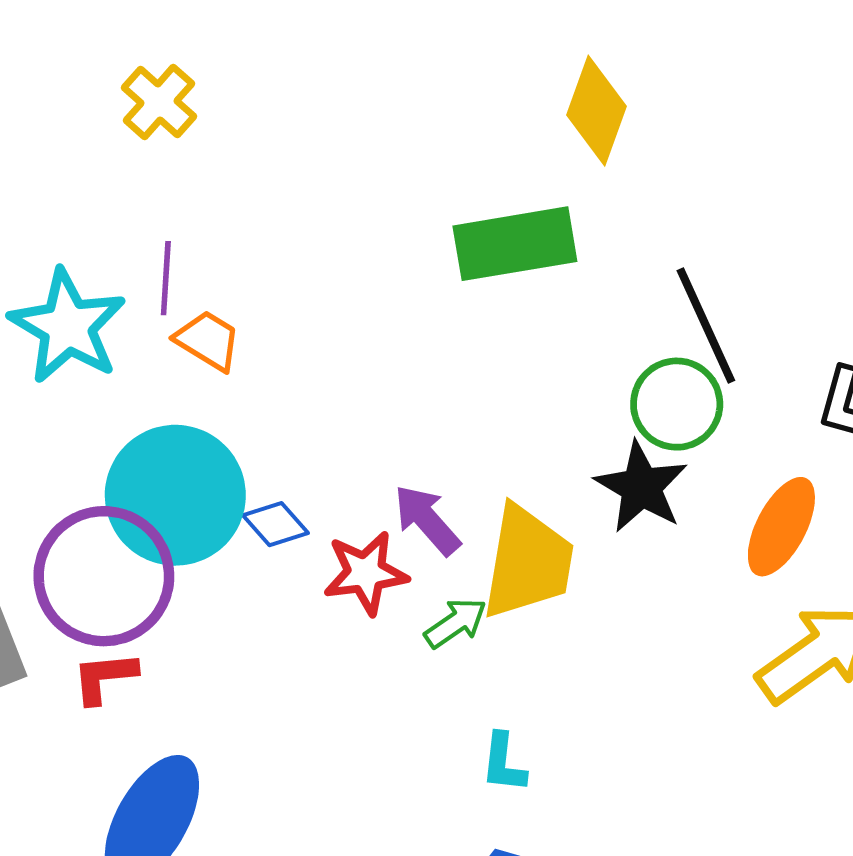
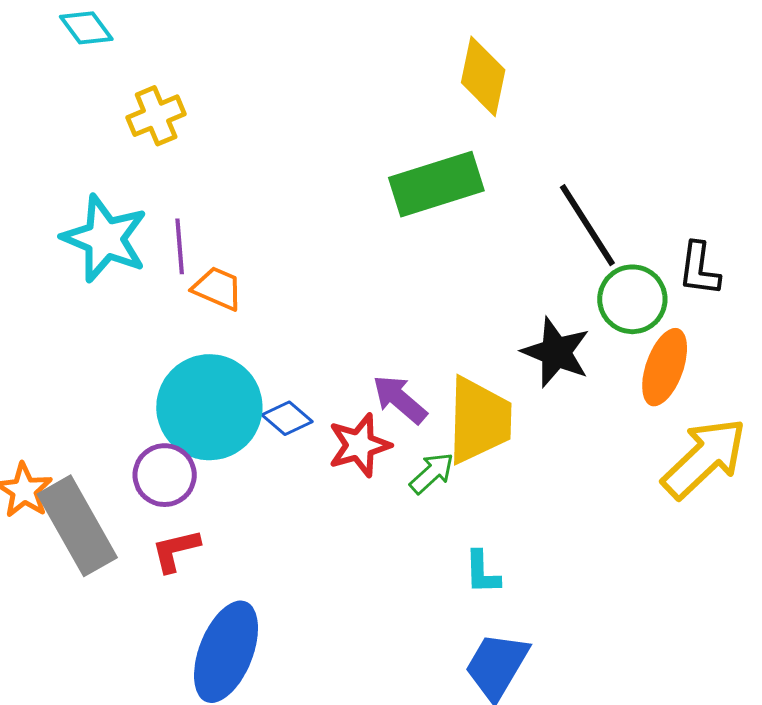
yellow cross: (159, 102) -> (156, 116), turned 34
cyan star: (68, 326) -> (105, 238), moved
green circle: (677, 404) -> (632, 299), moved
purple circle: (104, 576) -> (165, 475), size x0.6

